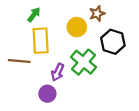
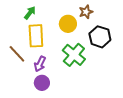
brown line: (19, 61) -> (17, 54), turned 42
purple arrow: (58, 72) -> (40, 64), moved

